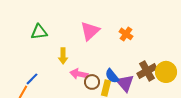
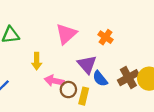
blue semicircle: (112, 76) -> (100, 79), moved
purple triangle: (125, 83) -> (87, 64), moved

